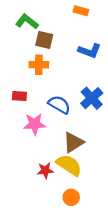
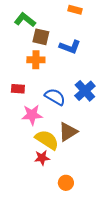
blue L-shape: (90, 51) -> (70, 47), moved
yellow semicircle: (69, 165) -> (47, 140), moved

